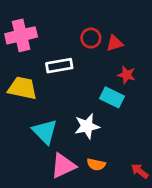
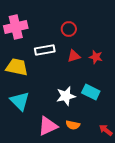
red triangle: (115, 43) -> (74, 56), moved
cyan rectangle: (112, 97) -> (91, 92), moved
cyan triangle: (45, 132) -> (20, 101), moved

